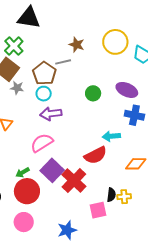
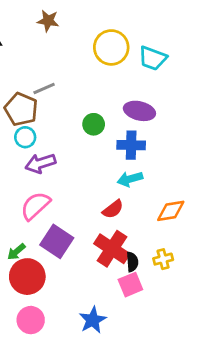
brown star: (77, 45) -> (48, 21), moved
blue cross: (134, 115) -> (131, 145), moved
red semicircle: (96, 155) -> (113, 209), size x0.7
red cross: (74, 181) -> (112, 249), moved
black semicircle: (111, 195) -> (132, 262), moved

